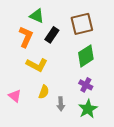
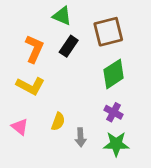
green triangle: (37, 16) -> (62, 16), moved
yellow L-shape: (37, 65) -> (30, 86), moved
green star: (88, 109) -> (116, 144), turned 30

